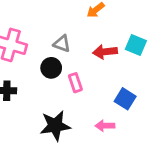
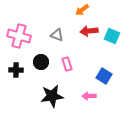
red arrow: (105, 52) -> (89, 31), moved
black circle: (51, 68) -> (41, 62), moved

